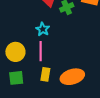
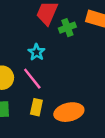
pink line: (41, 51) -> (32, 79), turned -42

